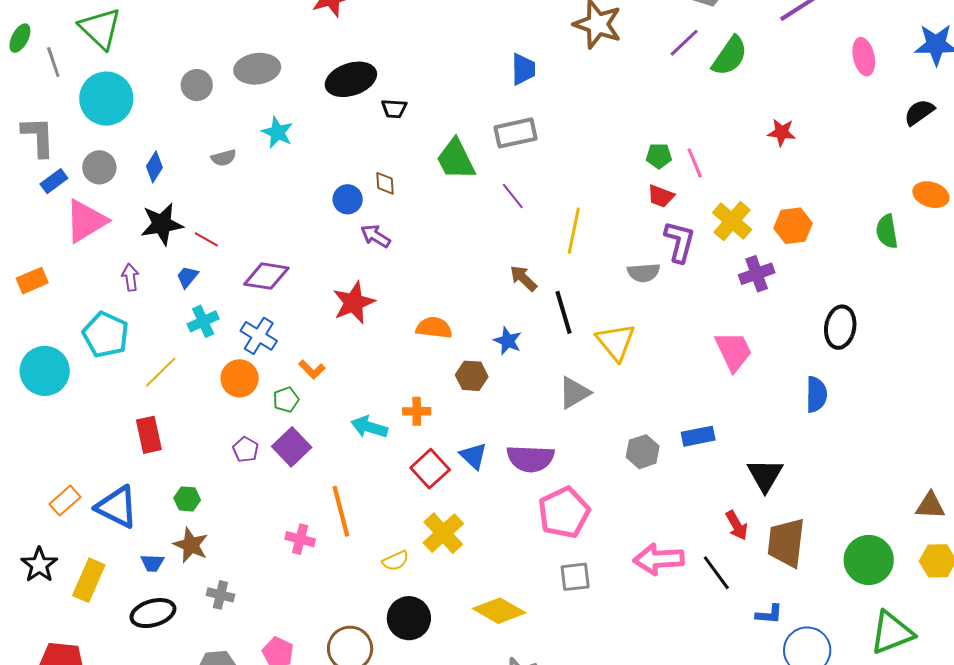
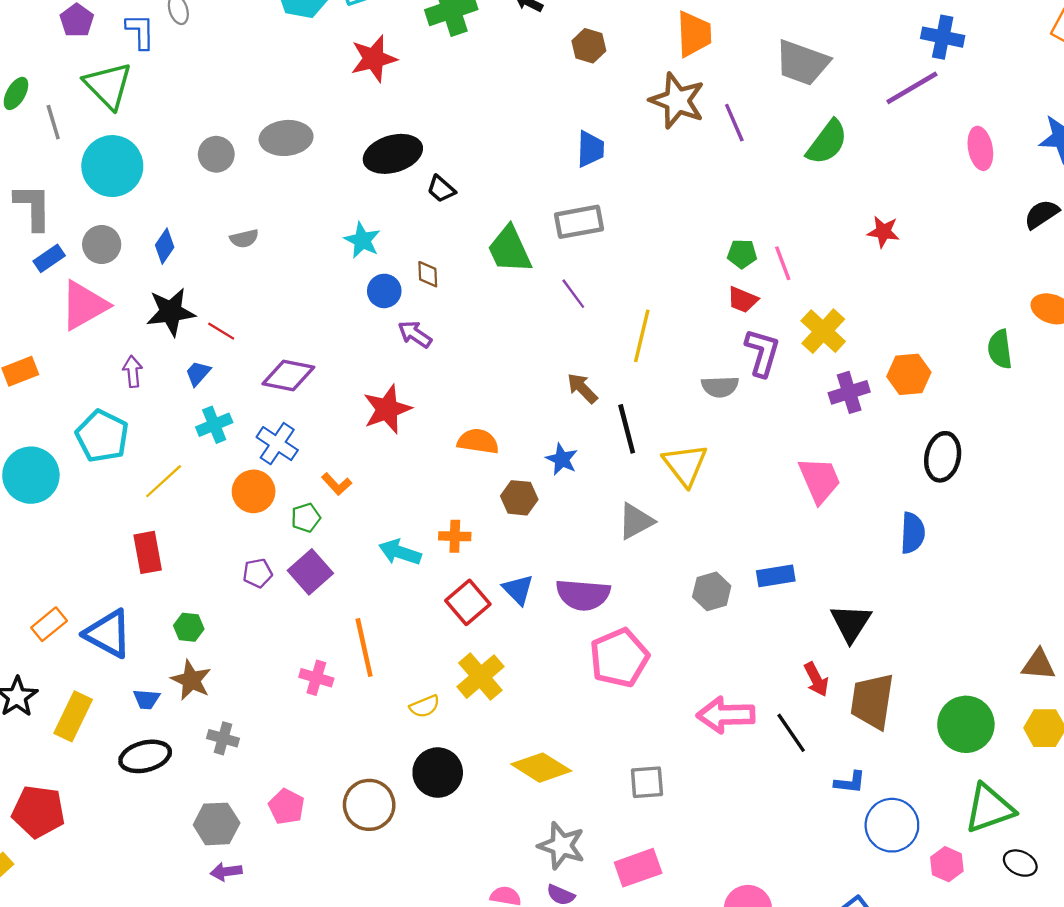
purple line: (684, 43) -> (734, 123), moved, turned -72
black trapezoid: (394, 109) -> (441, 189), turned 36
cyan star: (277, 132) -> (362, 240), moved
orange hexagon: (793, 226) -> (909, 374), moved
purple pentagon: (246, 450) -> (258, 573), turned 30
gray square: (575, 577) -> (647, 782), moved

